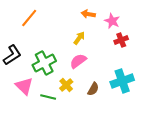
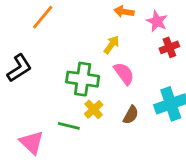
pink semicircle: (78, 61) -> (124, 74), moved, turned 90
green cross: (44, 63) -> (83, 79), moved, turned 35
pink triangle: (24, 86) -> (32, 142), moved

